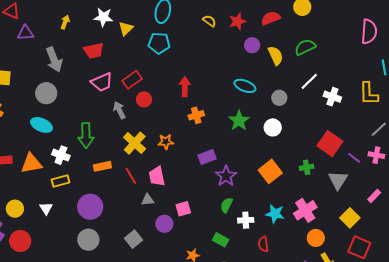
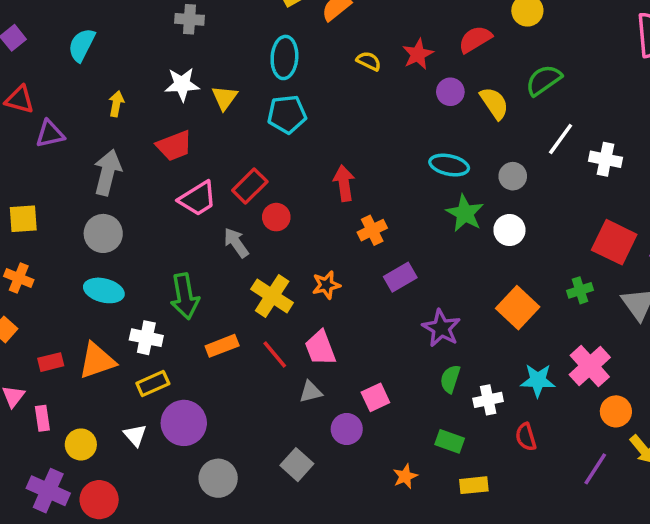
gray arrow: (54, 60) -> (107, 172), turned -135
green star: (239, 121) -> (465, 213), moved
purple rectangle: (207, 157) -> (400, 277), moved
purple circle: (90, 207) -> (184, 423), moved

